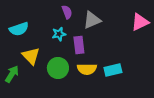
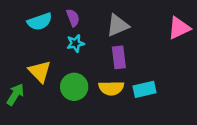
purple semicircle: (67, 12) -> (73, 18), moved
cyan semicircle: (19, 29) -> (40, 22), moved
purple rectangle: (79, 45) -> (119, 57), moved

